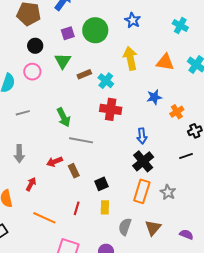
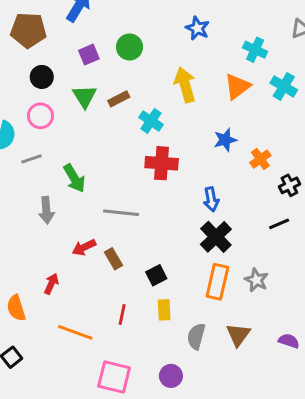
blue star: (133, 20) -> (197, 28), moved
cyan cross: (180, 26) -> (255, 50), moved
green circle: (95, 30) -> (130, 47), size x0.7
orange triangle: (165, 62) -> (237, 86), turned -42
brown rectangle: (84, 74) -> (119, 99), moved
gray line: (23, 113) -> (32, 159), moved
green arrow: (64, 117) -> (74, 178), moved
gray arrow: (19, 154) -> (46, 210), moved

